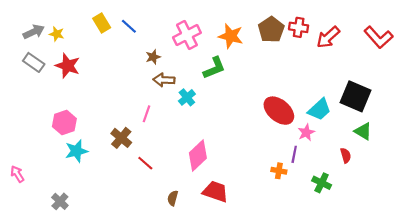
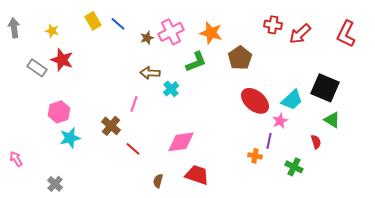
brown pentagon: (271, 30) -> (240, 58), moved
gray arrow: (34, 32) -> (14, 28), moved, turned -72
red L-shape: (378, 37) -> (346, 34), turned 68
brown star: (153, 57) -> (147, 38), moved
gray rectangle: (34, 62) -> (37, 68), moved
pink diamond: (198, 155) -> (181, 142), turned 36

